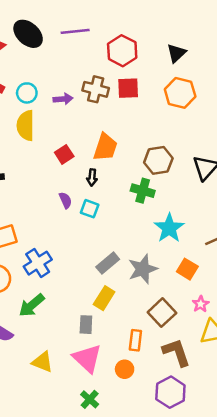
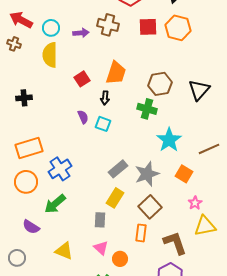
red square: (128, 88) -> (148, 27), moved
brown square: (162, 313) -> (150, 207), moved
pink triangle: (87, 358) -> (101, 248), size x0.6
orange circle: (125, 369) -> (120, 259), moved

